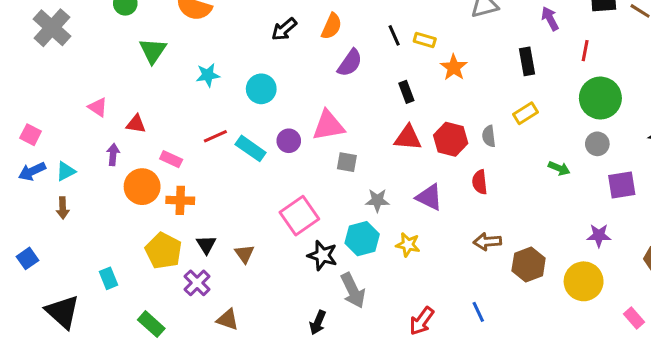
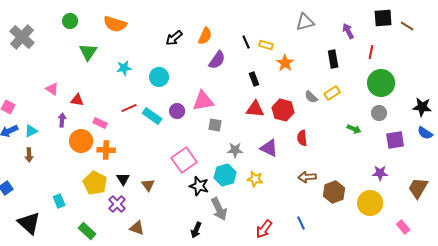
gray semicircle: (489, 136) -> (311, 97), moved, turned -40

